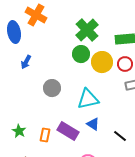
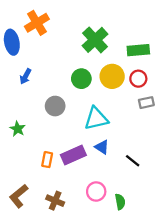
orange cross: (36, 15) -> (37, 23), turned 30
green circle: (81, 54) -> (81, 79), moved
green star: (19, 131) -> (18, 129), moved
purple rectangle: (68, 131) -> (73, 155), turned -55

